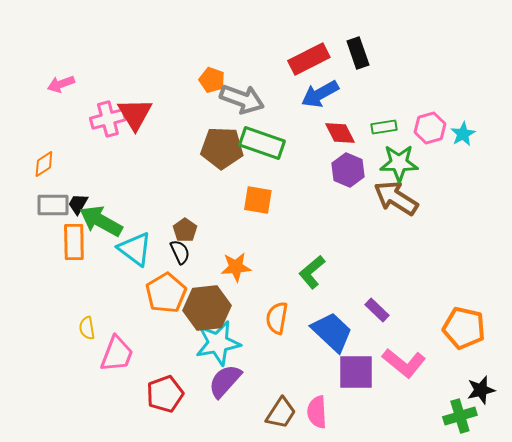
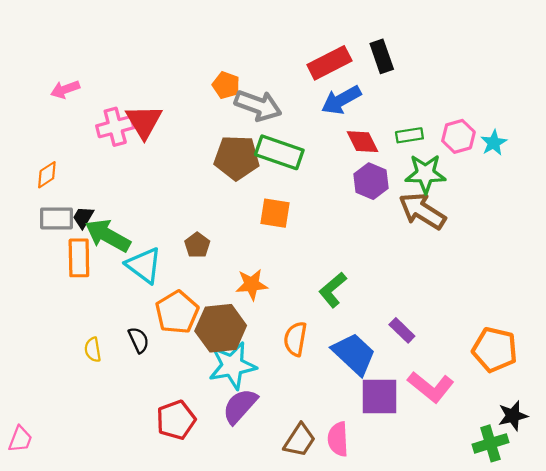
black semicircle: (180, 252) -> (139, 340), moved
pink trapezoid: (117, 354) -> (20, 439), moved, size x0.7

